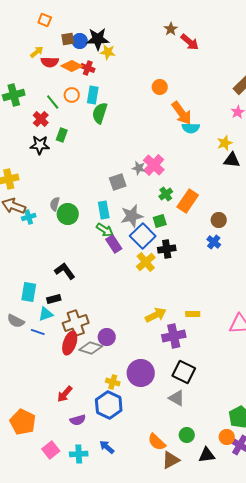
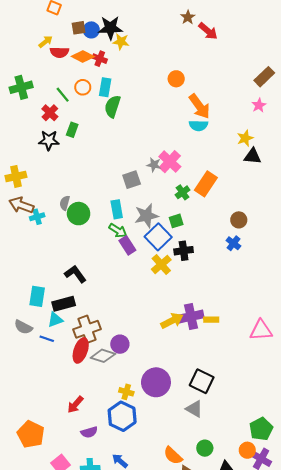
cyan semicircle: (191, 128) -> (198, 125), moved
orange rectangle: (188, 201) -> (206, 184), moved
black rectangle: (54, 299) -> (64, 304), size x1.5
purple cross: (174, 336) -> (191, 317), moved

